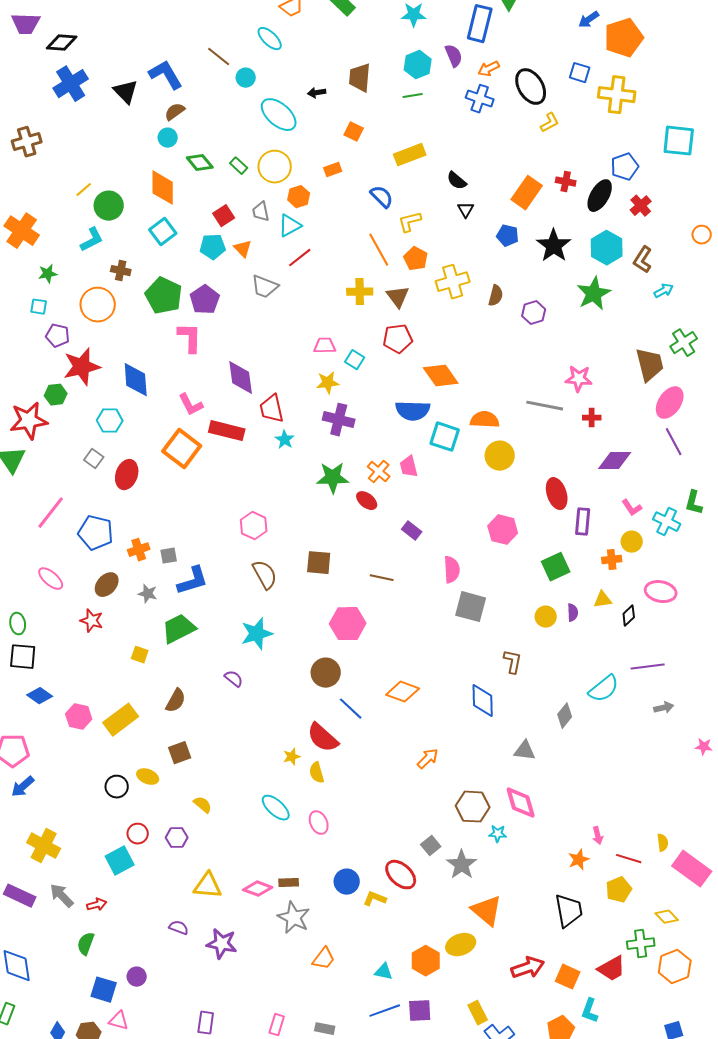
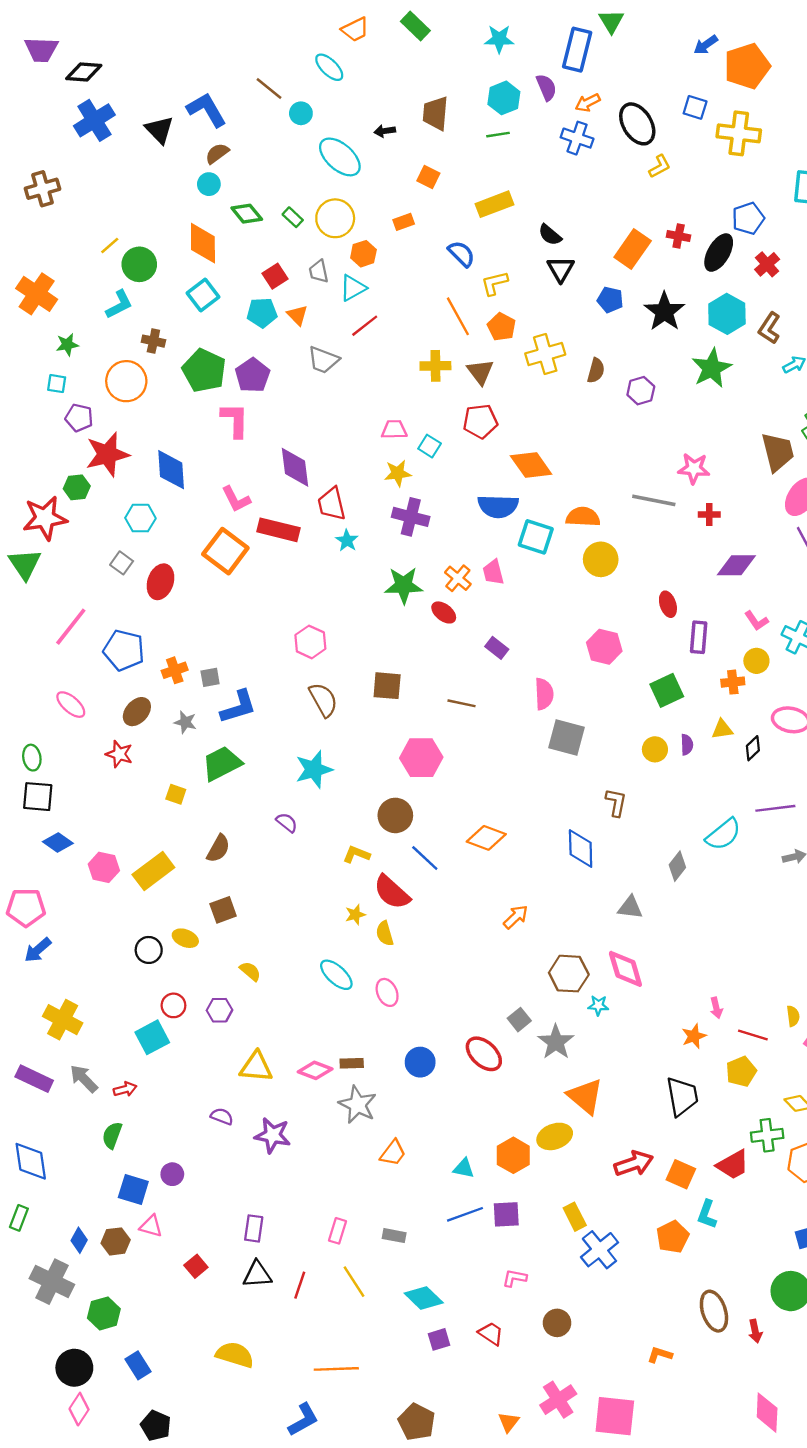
black triangle: (466, 210) -> (561, 269), size x1.4
red ellipse: (557, 494) -> (668, 604), size x0.7
yellow L-shape: (375, 899) -> (356, 854), moved

